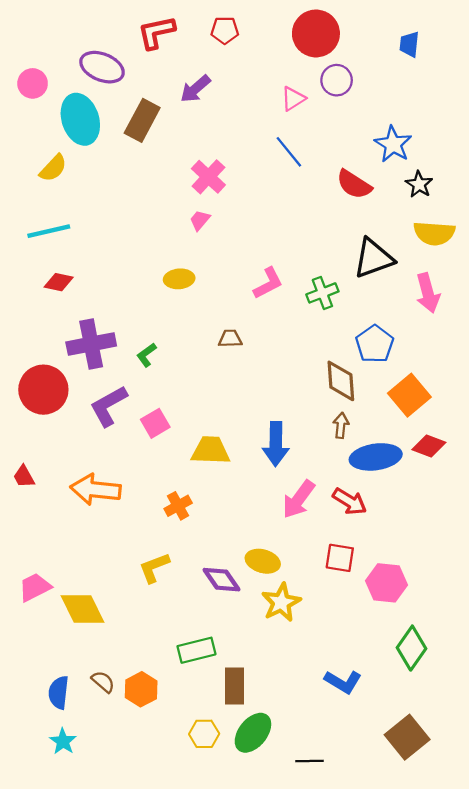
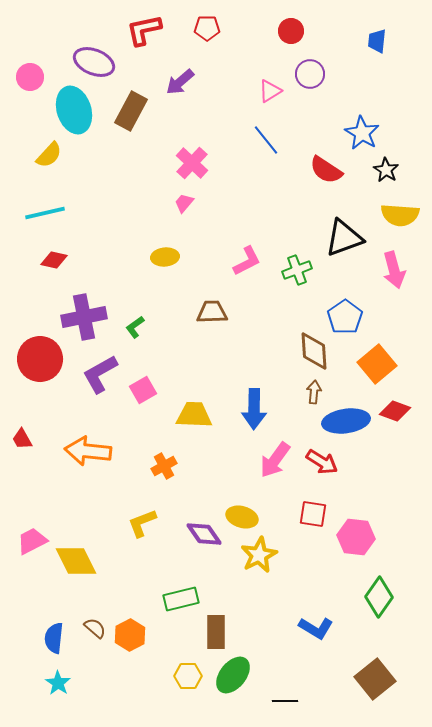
red circle: (316, 33) -> (291, 31), size x0.6
brown trapezoid: (230, 339) -> (212, 312), size x1.4

